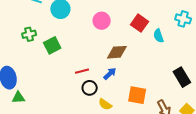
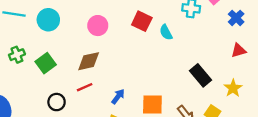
brown diamond: (117, 52) -> (89, 61), moved
blue arrow: (110, 74) -> (118, 96), moved
black circle: (90, 88) -> (57, 102), moved

